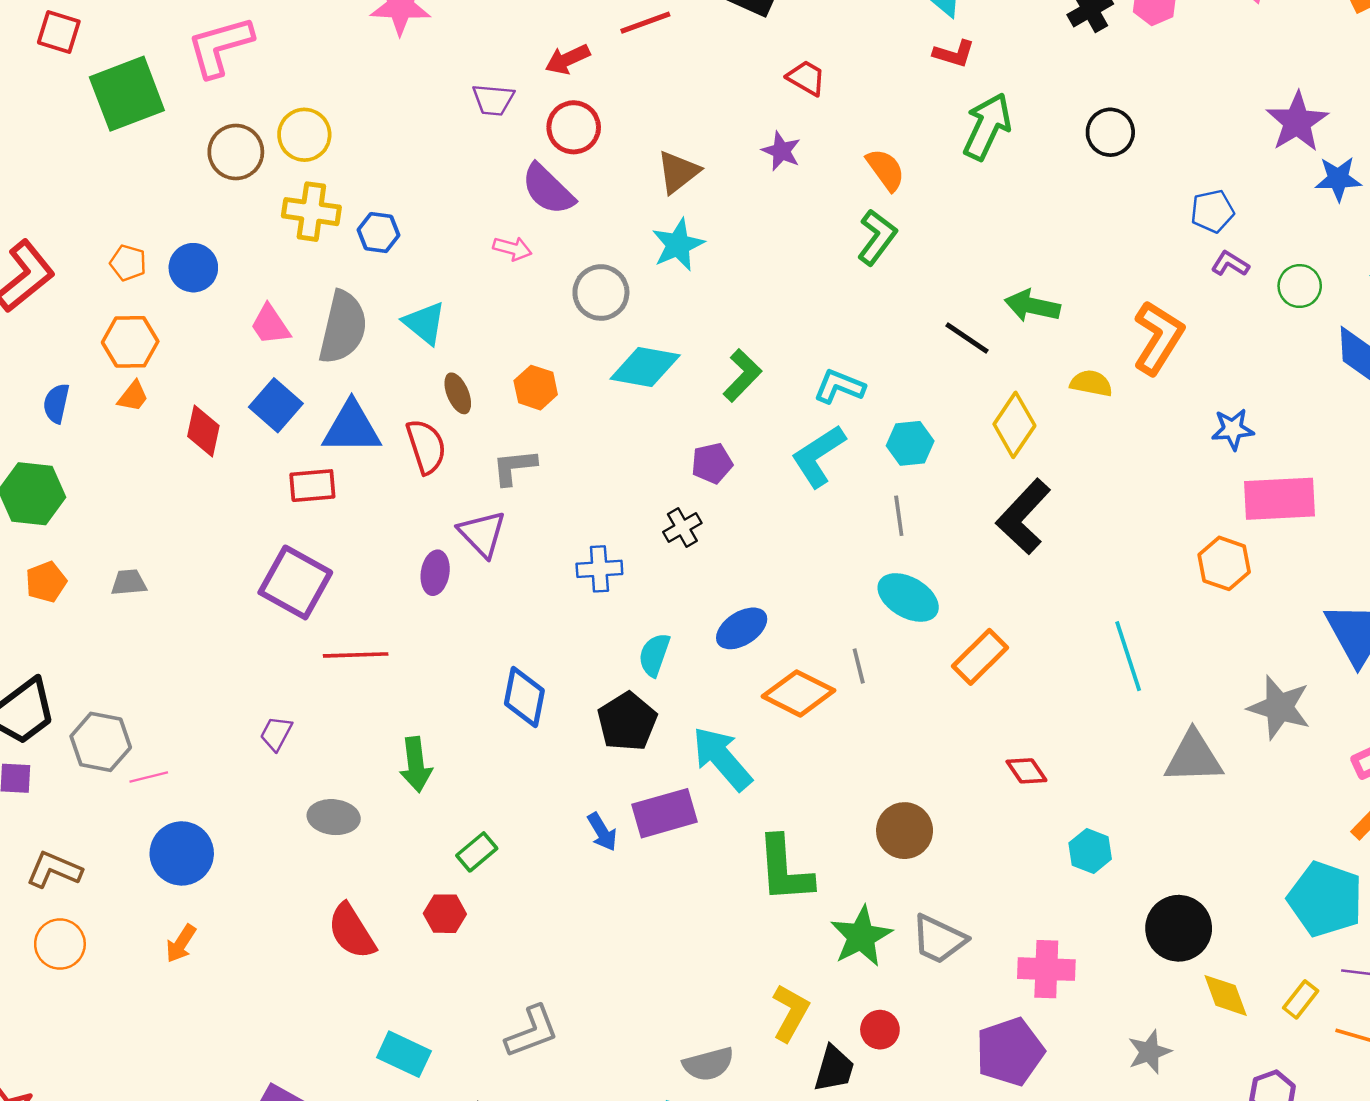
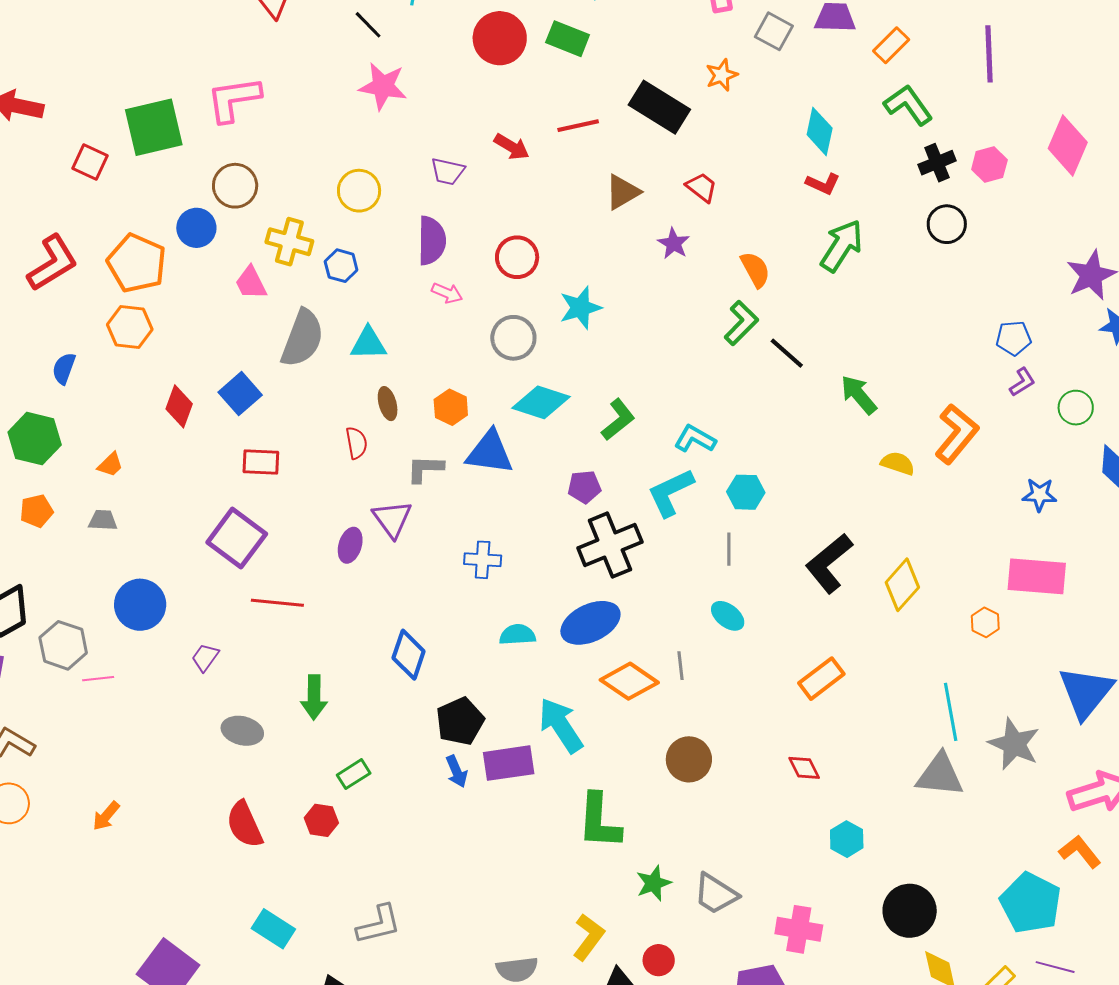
red square: (59, 32) -> (90, 162), moved
red arrow: (568, 59) -> (512, 147), turned -132
red circle: (574, 127) -> (517, 257), moved
black circle: (1110, 132) -> (947, 224), moved
yellow circle: (304, 135) -> (359, 191), moved
brown triangle: (678, 172) -> (623, 192), moved
purple semicircle: (548, 189) -> (432, 241), moved, turned -141
orange pentagon: (128, 263) -> (137, 263), size x2.0
purple L-shape: (1230, 264) -> (1022, 382), turned 108
blue circle: (193, 268) -> (196, 228), moved
green arrow: (1032, 306) -> (859, 395), turned 30
cyan triangle: (425, 323) -> (368, 343), turned -48
pink trapezoid: (270, 325) -> (251, 283), moved
black line: (967, 338) -> (787, 353), moved
orange trapezoid: (133, 396) -> (110, 465), moved
yellow diamond: (1014, 425) -> (902, 585), moved
blue triangle: (352, 428) -> (490, 452), moved
blue star: (1233, 429) -> (1040, 495), moved
red semicircle: (426, 447) -> (356, 443), size x0.7
black cross: (682, 527) -> (610, 545), moved, size x2.0
orange hexagon: (1224, 563) -> (985, 622), size x0.7
cyan ellipse: (908, 597) -> (728, 616), size x0.7
blue ellipse: (742, 628) -> (590, 623), size x1.4
cyan semicircle: (654, 655) -> (517, 635), turned 60
cyan line: (1128, 656) -> (951, 712), moved
orange rectangle: (980, 657) -> (821, 679), moved
black pentagon: (627, 722) -> (460, 721), moved
brown circle: (905, 831) -> (689, 759), moved
blue circle: (182, 853) -> (140, 605), moved
green star: (861, 936) -> (654, 883), size x0.7

